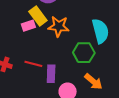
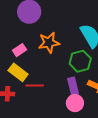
yellow rectangle: (38, 16) -> (18, 72), moved
purple rectangle: (51, 74) -> (73, 86), moved

